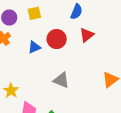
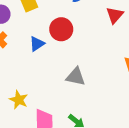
red triangle: (87, 35) -> (115, 15), moved

